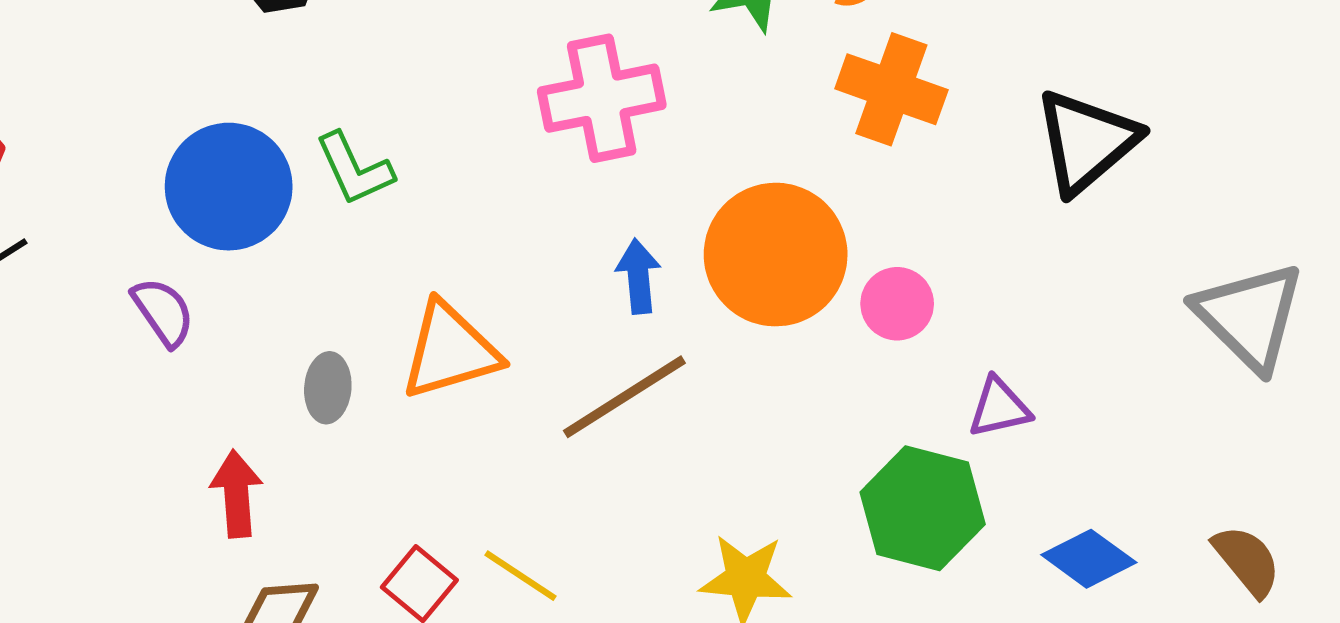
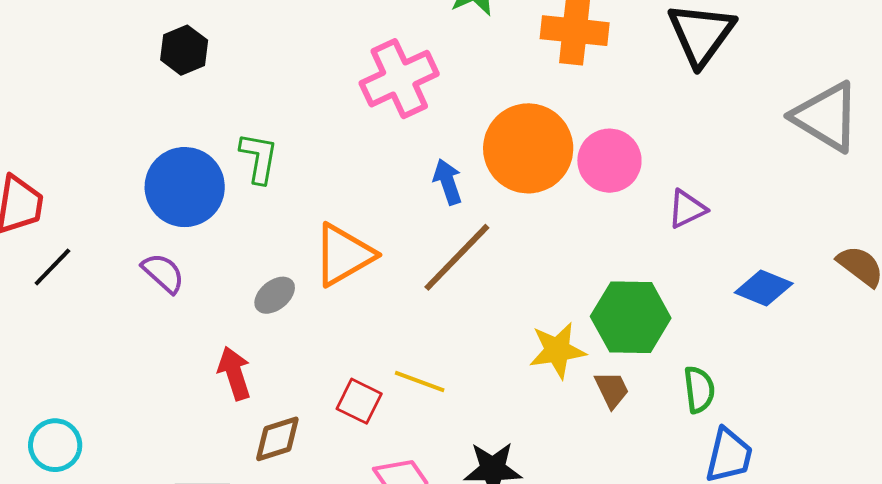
green L-shape: (354, 169) -> (259, 158), turned -132
pink circle: (897, 304) -> (609, 161), size x1.4
gray ellipse: (328, 388) -> (275, 295), turned 60
green hexagon: (923, 508) -> (631, 317), moved

